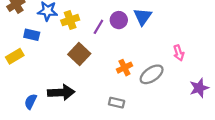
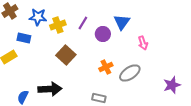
purple circle: (119, 20) -> (103, 34), moved
purple line: (98, 27) -> (83, 23), moved
pink arrow: (179, 53) -> (143, 43), moved

